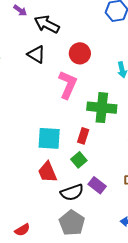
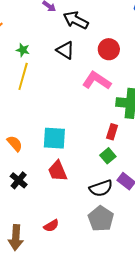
pink L-shape: (68, 85) -> (97, 81), turned -80
cyan square: (49, 138) -> (54, 138), moved
red trapezoid: (47, 172) -> (58, 171), moved

